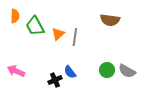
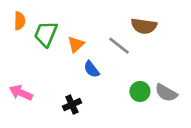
green trapezoid: (35, 26) -> (46, 34), turned 50
gray line: (75, 37) -> (119, 46), moved, turned -60
blue semicircle: (70, 72) -> (92, 69), moved

